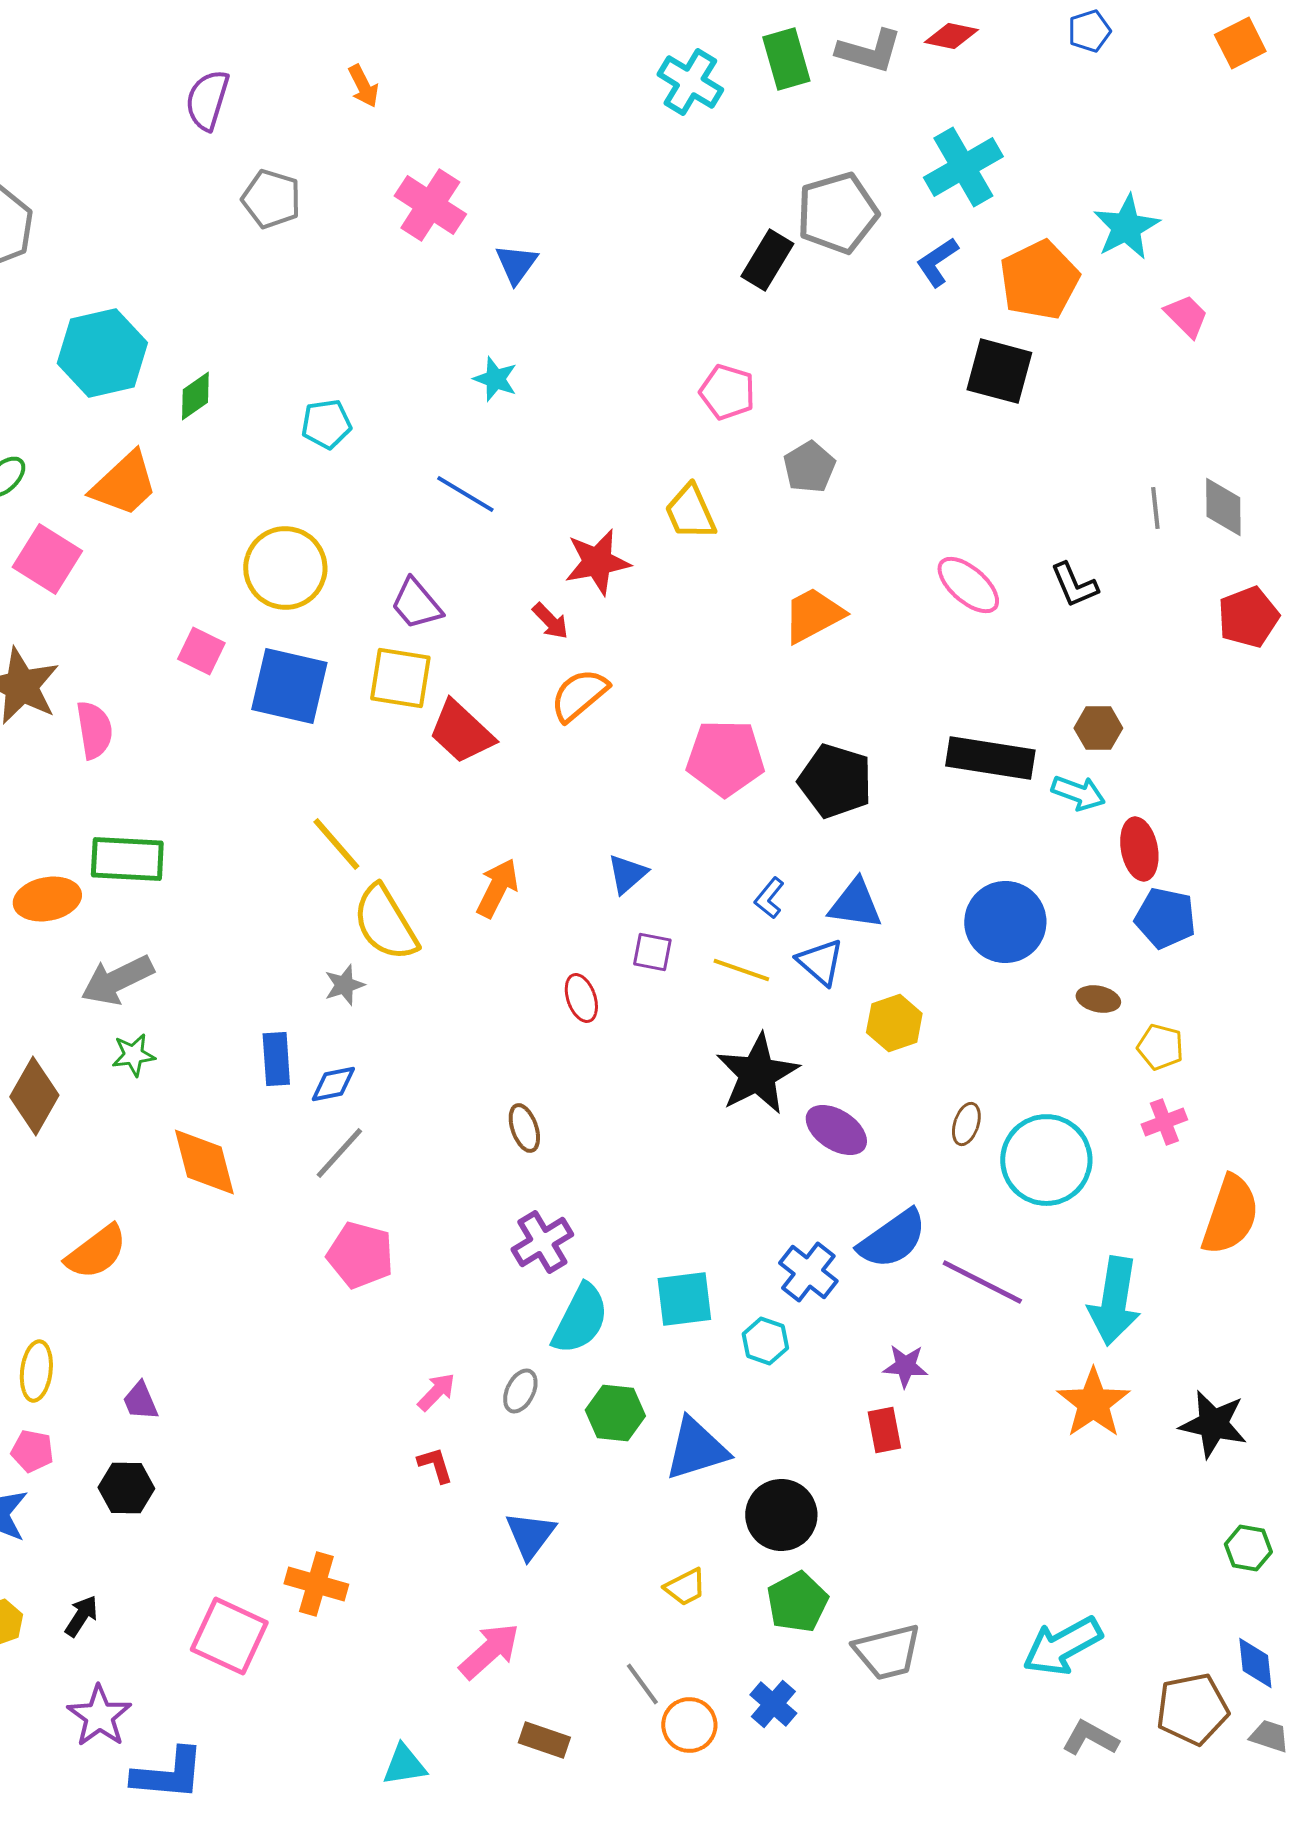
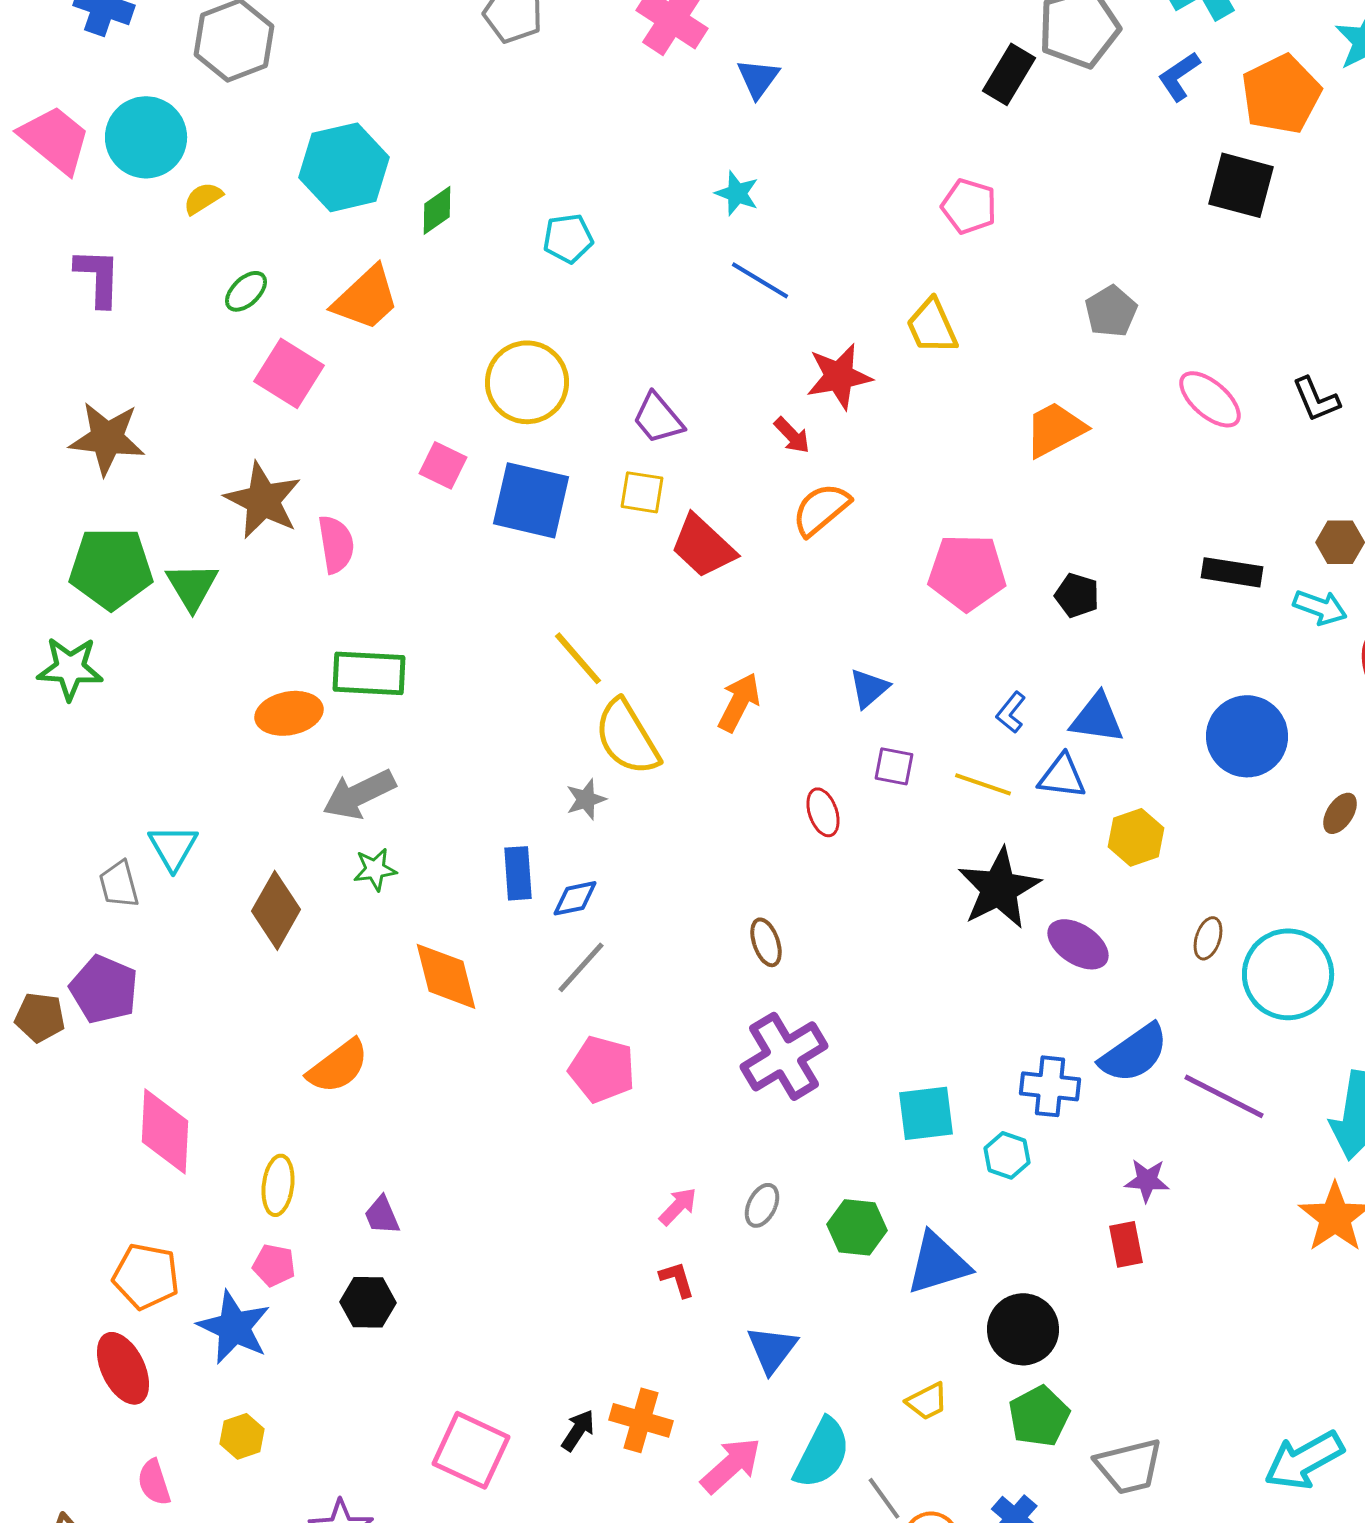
gray pentagon: (809, 467) -> (1111, 311), moved
blue line: (465, 494) -> (760, 280), moved
yellow square: (400, 678) -> (642, 492), size x0.7
black rectangle: (990, 758) -> (1232, 572), size x0.7
black pentagon: (835, 781) -> (1077, 595), size x0.6
blue triangle: (820, 962) -> (1062, 776), turned -34
brown ellipse: (1098, 999) -> (1340, 813), turned -69
purple cross: (542, 1242) -> (784, 1056), size x1.4
blue cross: (808, 1272) -> (1050, 1086), turned -32
cyan semicircle: (580, 1319) -> (822, 1453), moved
orange cross: (316, 1584) -> (641, 1420), moved
black arrow: (81, 1616) -> (578, 1430), moved

